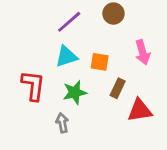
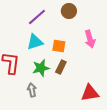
brown rectangle: (118, 88) -> (61, 67), moved
red triangle: (140, 110) -> (90, 93), moved

